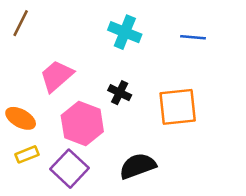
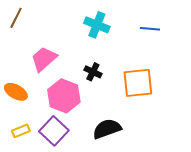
yellow rectangle: (27, 154) -> (21, 131), moved

